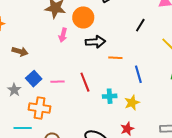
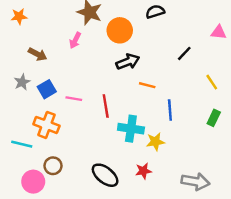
pink arrow: (63, 35) -> (75, 40), moved
black arrow: (95, 42) -> (128, 62), turned -30
gray star: (14, 90) -> (22, 82), moved
cyan cross: (110, 96) -> (131, 129), size x1.5

